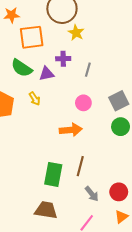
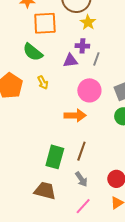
purple cross: (63, 59) -> (82, 46), moved
purple triangle: (47, 74) -> (70, 61), moved
pink circle: (83, 103) -> (89, 90), size x1.5
gray arrow: (92, 194) -> (81, 179), moved

